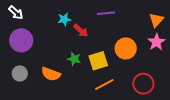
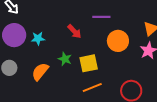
cyan star: (64, 19) -> (38, 38), moved
orange circle: (126, 48) -> (118, 41), moved
orange semicircle: (51, 74) -> (40, 72), turned 102

